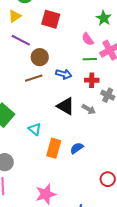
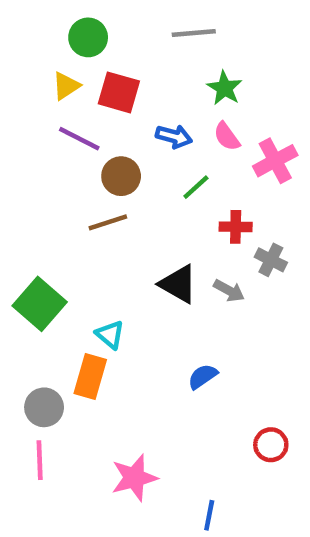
green star: (104, 18) -> (225, 88), moved
red square: (51, 19) -> (119, 92), moved
green line: (90, 59) -> (196, 187), moved, turned -40
blue arrow: (64, 74) -> (174, 137), moved
orange rectangle: (54, 148) -> (90, 376), moved

